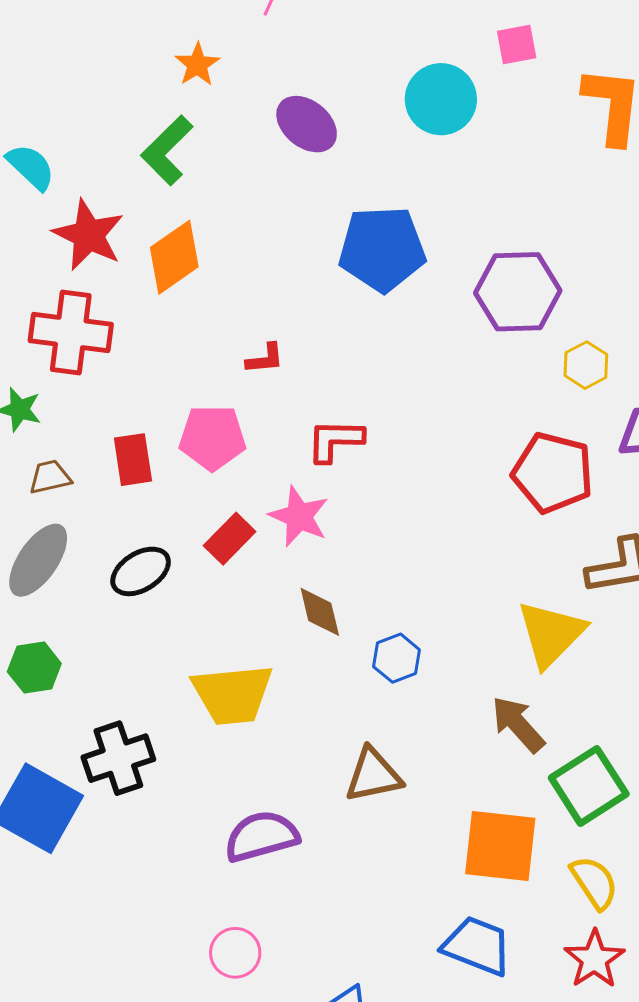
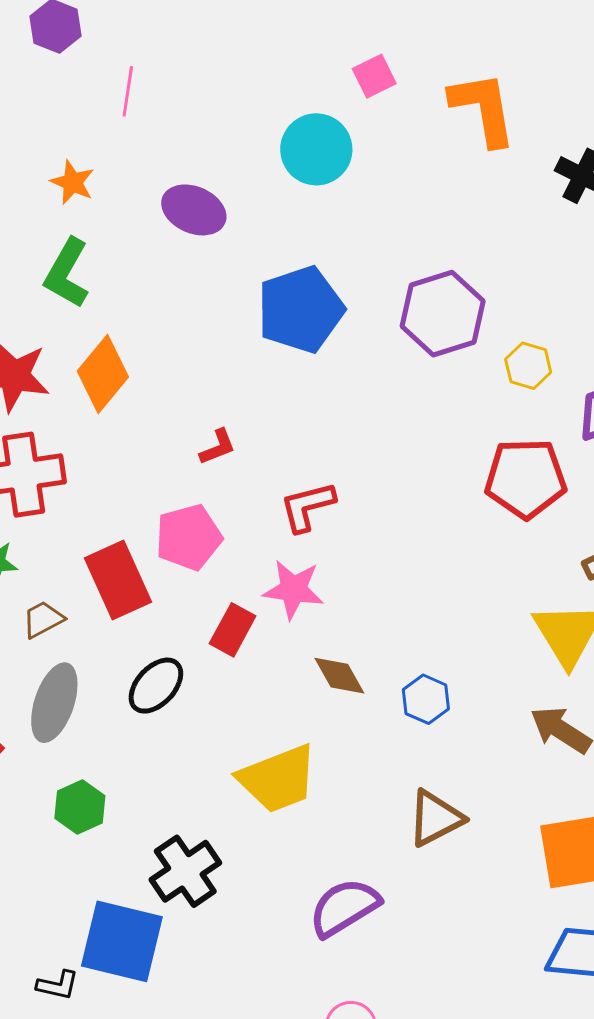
red rectangle: (133, 460) -> (118, 580), size x1.4

